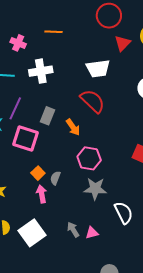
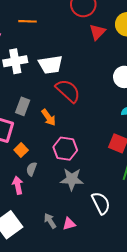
white trapezoid: (98, 69) -> (51, 65), moved
orange square: (38, 173) -> (21, 150), moved

